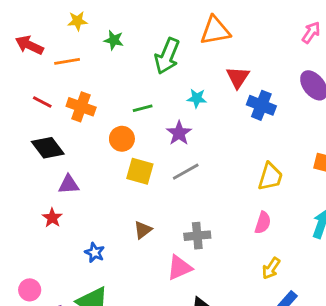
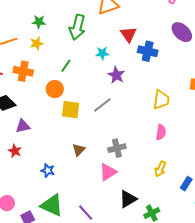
yellow star: (77, 21) -> (37, 43), moved
green line: (143, 108) -> (66, 66), turned -32
purple star: (179, 133) -> (116, 75), moved
yellow arrow: (271, 268) -> (160, 169), moved

